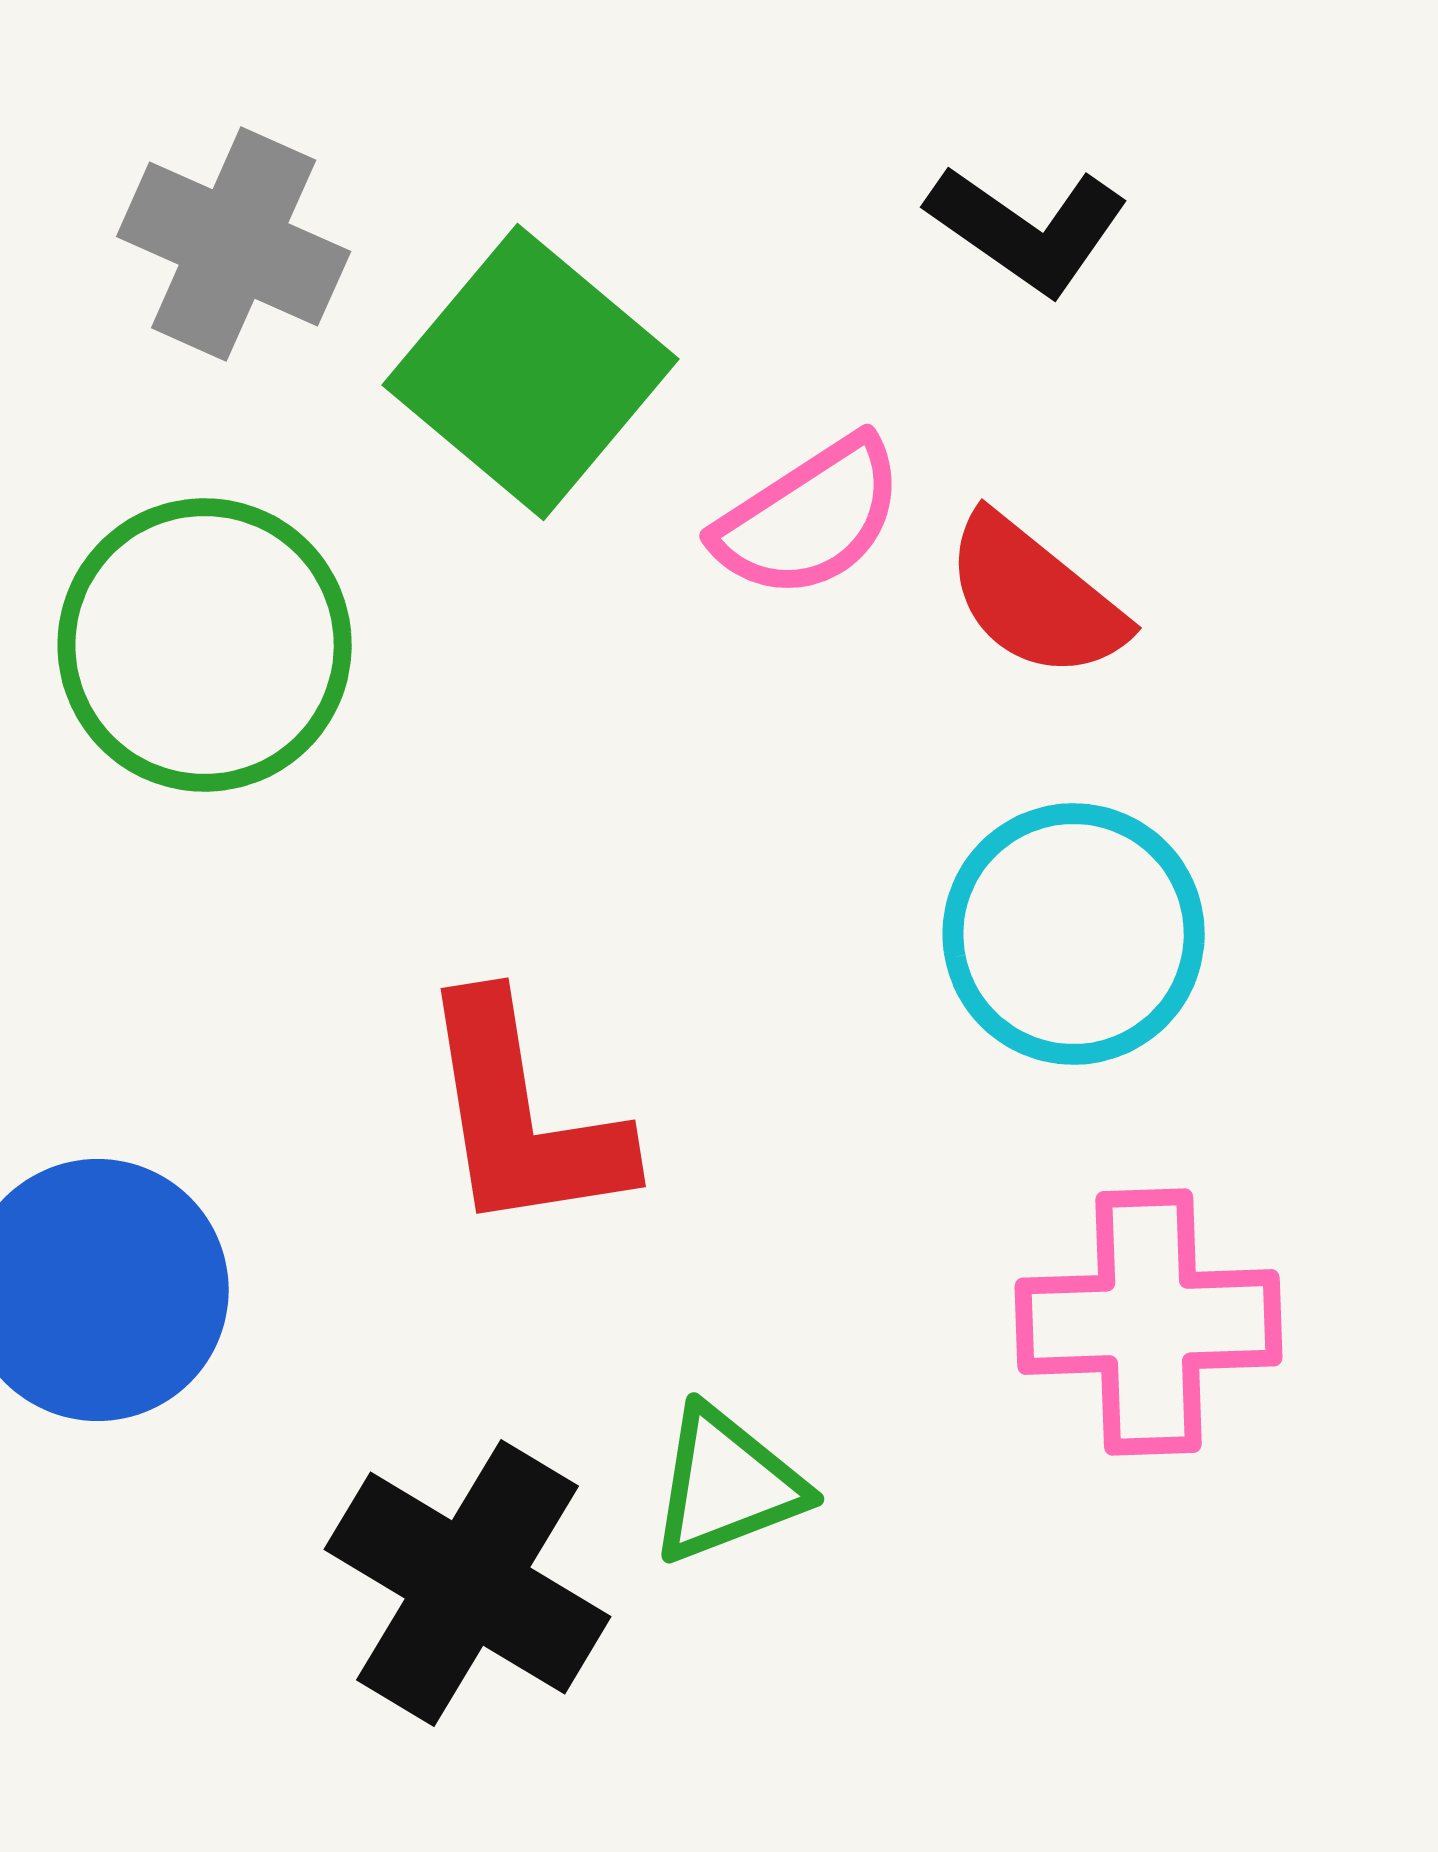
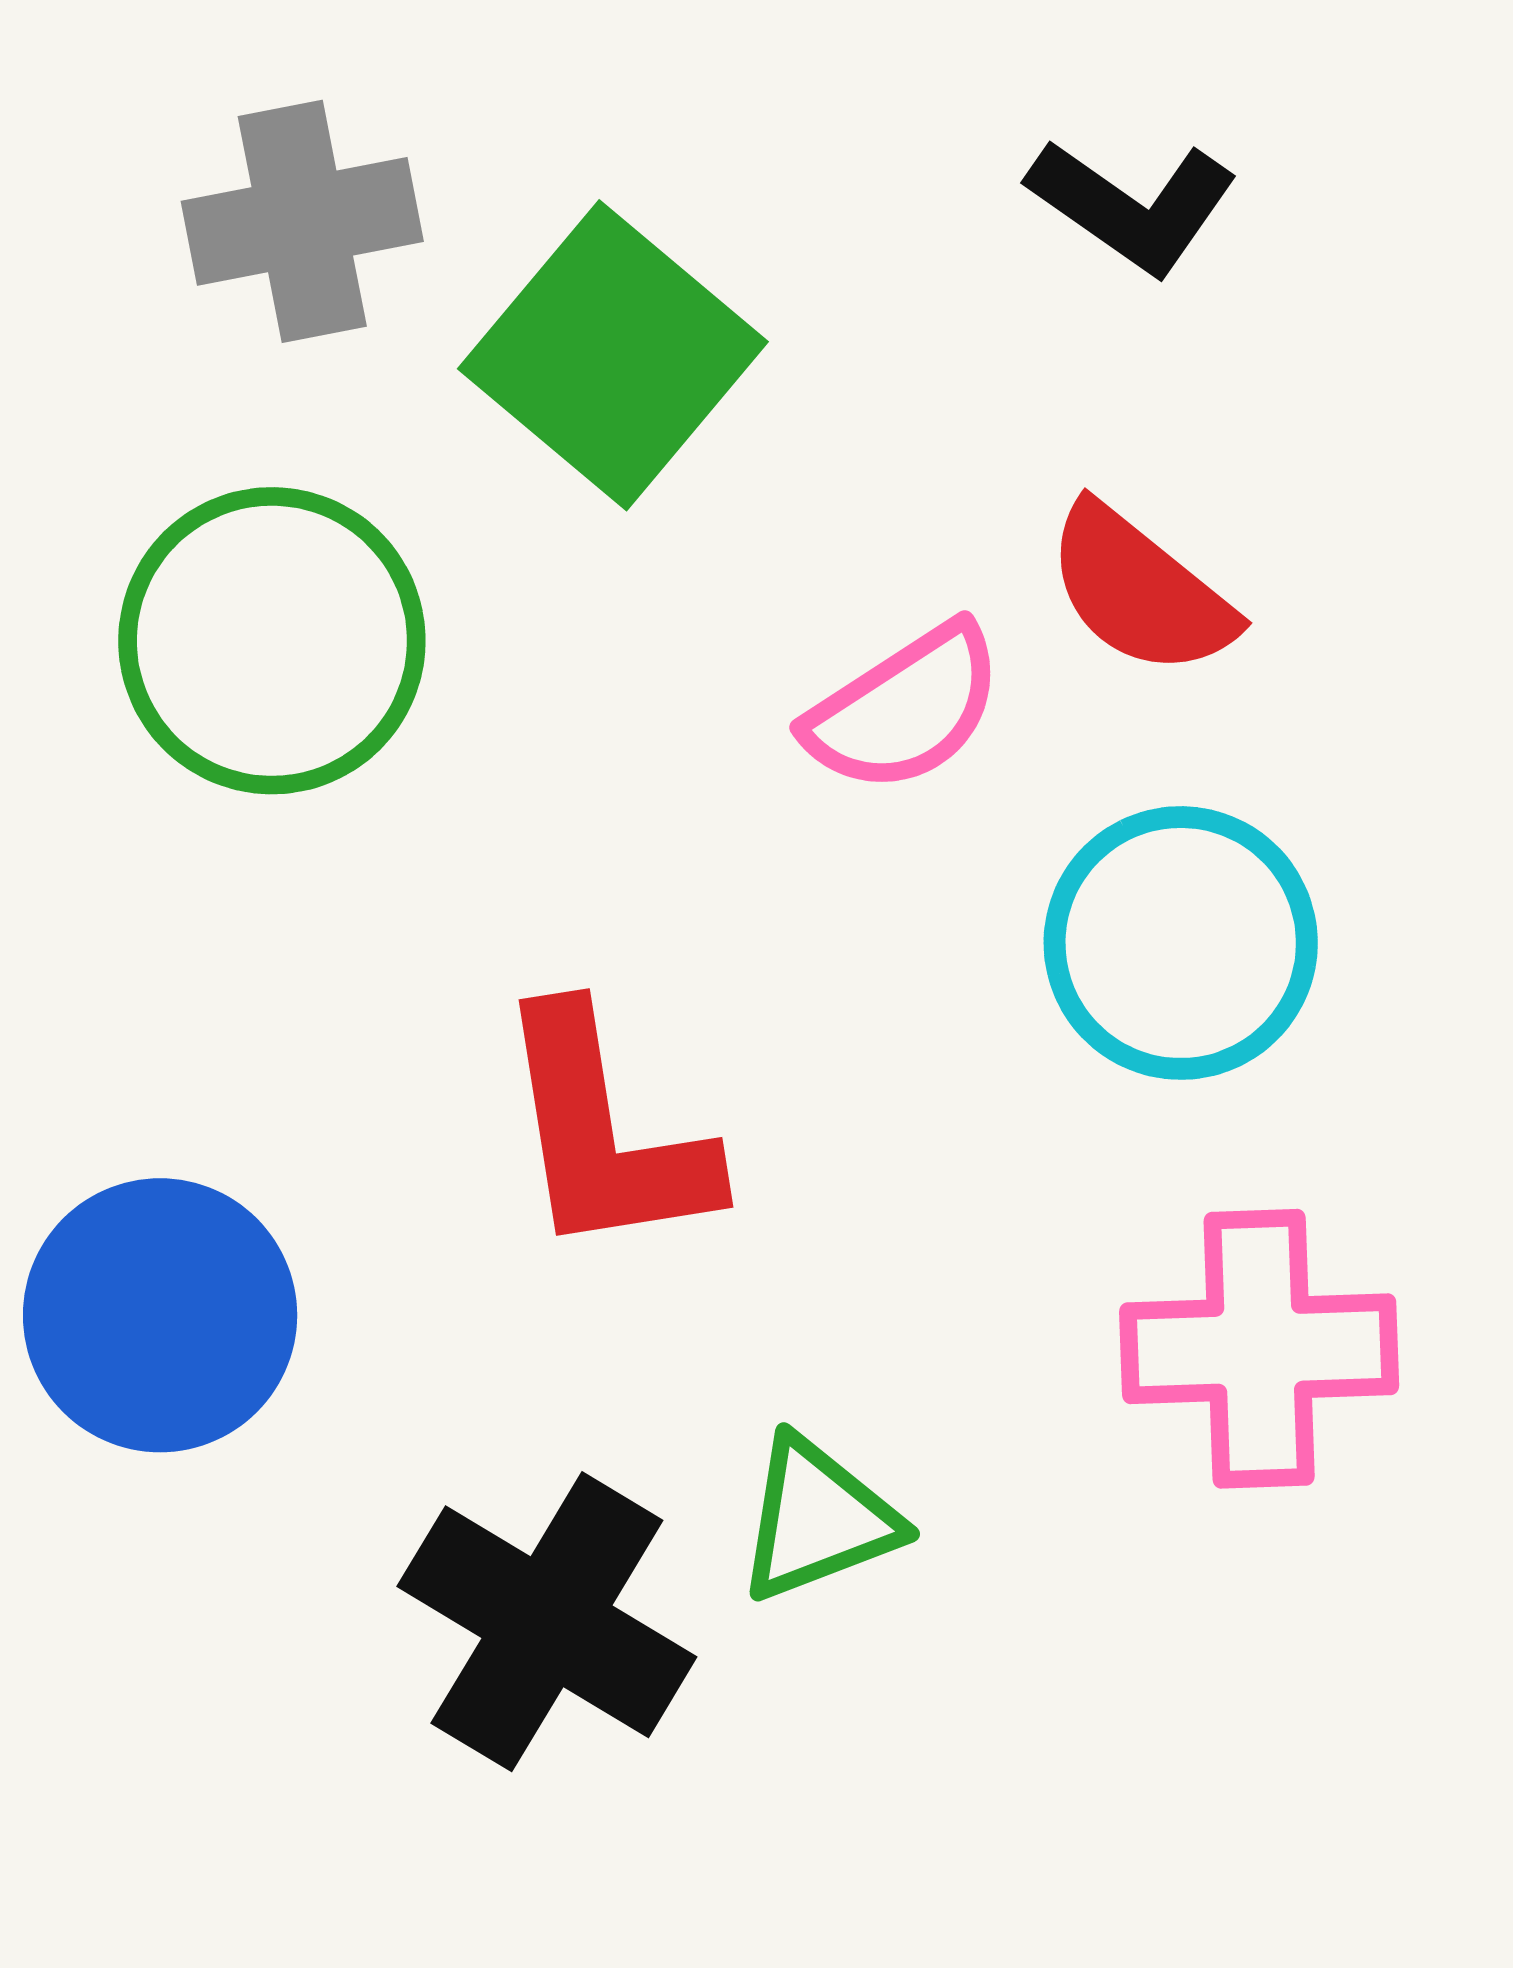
gray cross: (234, 244) -> (302, 221), turned -35
pink semicircle: (810, 518) -> (905, 709), moved

